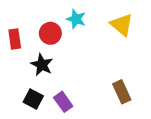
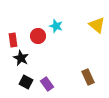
yellow triangle: (122, 25) -> (97, 25), moved
black star: (42, 65) -> (21, 58), moved

